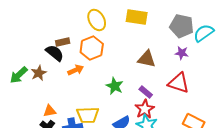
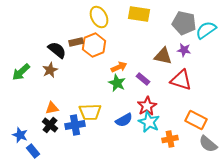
brown rectangle: (63, 42) -> (76, 42), moved
brown triangle: (147, 59) -> (163, 56), moved
orange arrow: (76, 70) -> (119, 67), moved
brown star: (39, 73) -> (50, 70), moved
purple rectangle: (146, 92) -> (143, 79), moved

